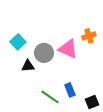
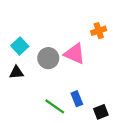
orange cross: (89, 36) -> (99, 31), moved
black triangle: (28, 66) -> (16, 72), moved

